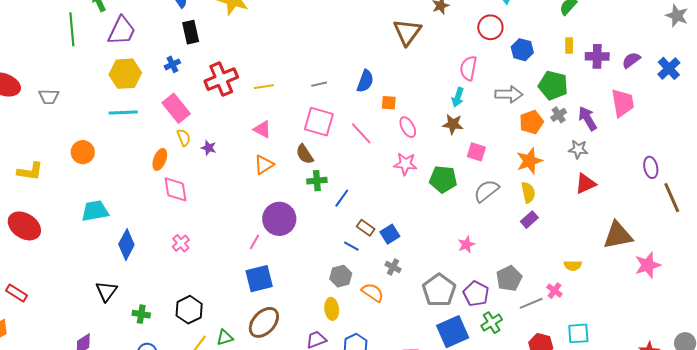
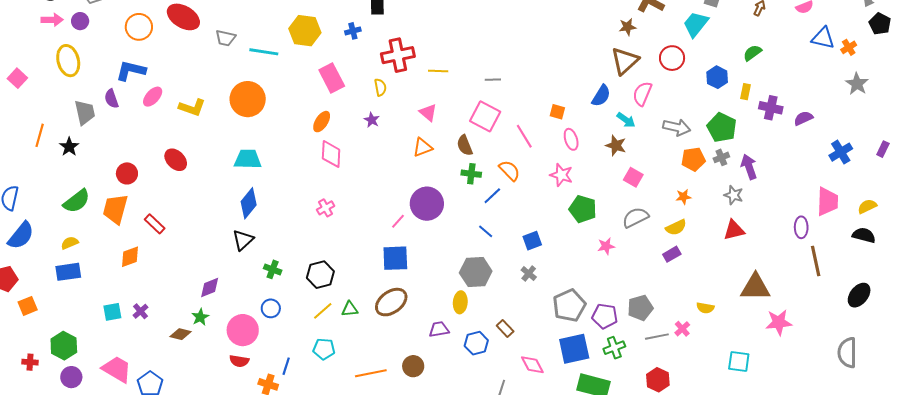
brown triangle: (407, 32) -> (625, 61), moved
blue hexagon: (522, 50) -> (717, 77), moved
blue cross: (669, 68) -> (841, 152), moved
blue semicircle: (365, 81) -> (601, 96), moved
cyan arrow: (458, 97) -> (626, 120), turned -84
pink trapezoid: (623, 103) -> (827, 202), moved
pink rectangle: (176, 108) -> (332, 78), moved
cyan line: (123, 112) -> (264, 52), moved
yellow semicircle: (184, 138) -> (380, 87), moved
orange circle: (83, 152) -> (248, 99), size x1.5
orange star: (529, 161) -> (683, 197), size x0.6
green pentagon: (443, 179) -> (583, 209), moved
yellow semicircle: (528, 192) -> (676, 227), turned 65
red ellipse: (24, 226) -> (176, 160), size x0.7
brown rectangle: (366, 228) -> (505, 328), moved
blue diamond: (126, 245) -> (249, 203), moved
pink star: (466, 245) -> (606, 246), moved
blue line: (351, 246) -> (486, 231), moved
gray hexagon: (341, 276) -> (476, 272), size x1.4
orange semicircle: (373, 292) -> (510, 170), moved
purple pentagon: (476, 294) -> (605, 316), turned -30
cyan square: (578, 333) -> (739, 362), moved

